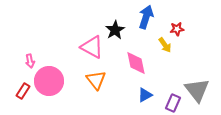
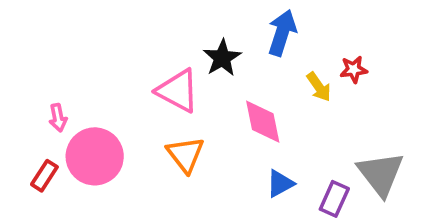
red star: (177, 29) -> (354, 69), moved

